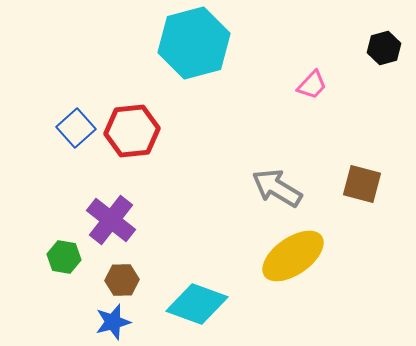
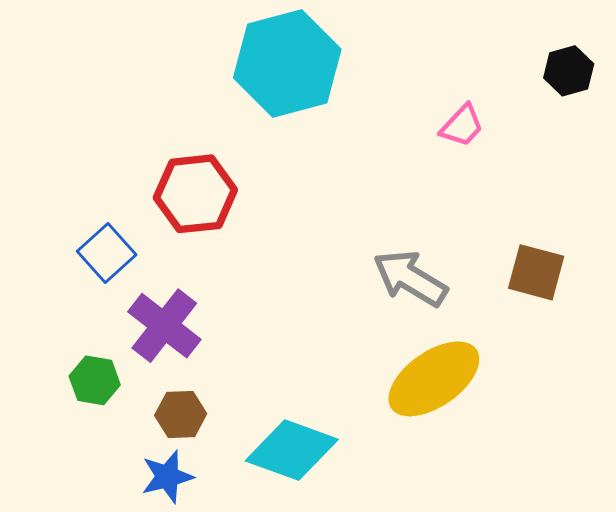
blue square: (76, 128) -> (107, 253), moved

